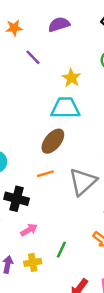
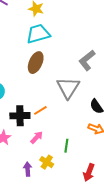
orange line: (45, 174) -> (40, 110), moved
yellow cross: (33, 262) -> (47, 162), turned -32

